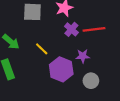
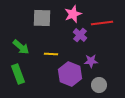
red line: (94, 29) -> (102, 23), moved
yellow line: (42, 49) -> (51, 54), turned -40

